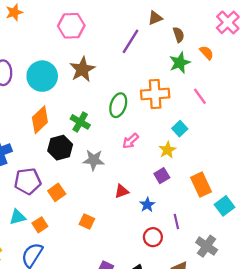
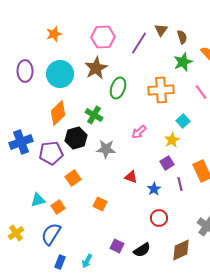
orange star: (14, 12) -> (54, 34), moved
brown triangle: (155, 18) -> (161, 30), moved, turned -32
pink hexagon: (71, 26) -> (103, 37), moved
green ellipse: (118, 105) -> (118, 88), moved
purple pentagon: (28, 181) -> (51, 153), moved
red triangle: (122, 191) -> (131, 177), turned 40
purple line: (176, 221) -> (180, 184), moved

